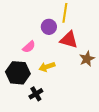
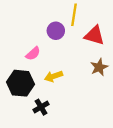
red triangle: (69, 40) -> (95, 35), moved

